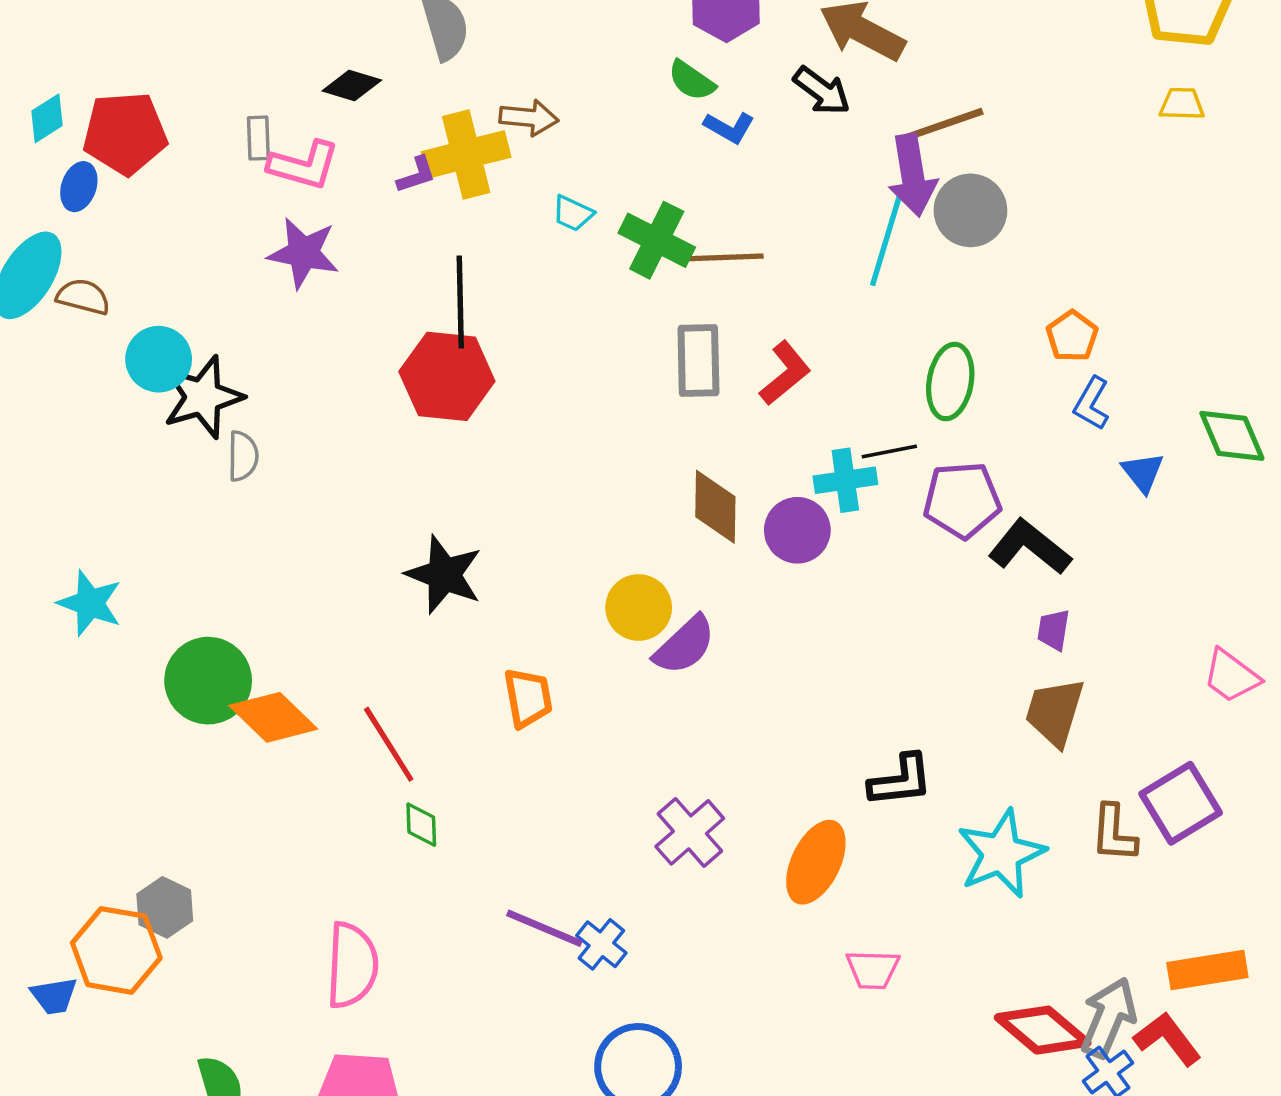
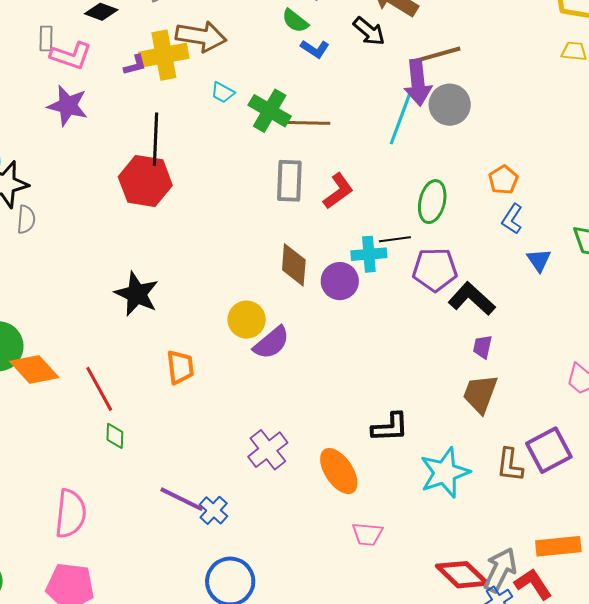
brown arrow: (529, 118) -> (201, 36), size x1.5
orange ellipse: (816, 862) -> (339, 471), turned -63

